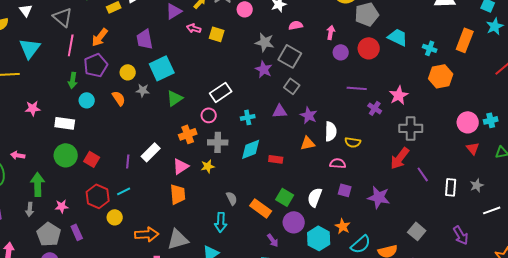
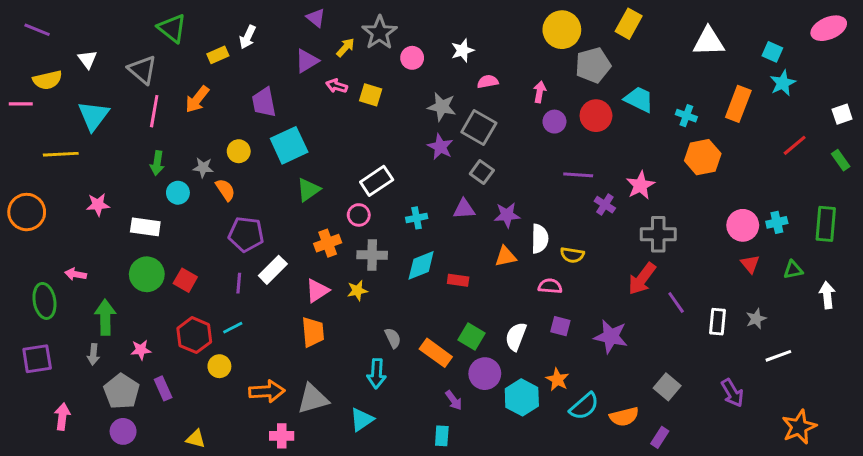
purple pentagon: (96, 65) -> (246, 234), moved, turned 30
gray star: (143, 90) -> (203, 168), moved
purple star: (309, 115) -> (507, 215), turned -30

